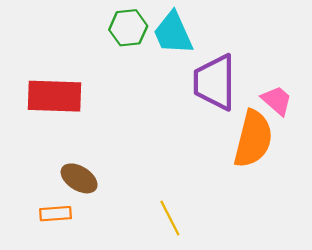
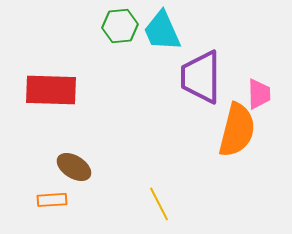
pink trapezoid: (277, 100) -> (259, 94), turned 48

